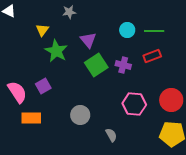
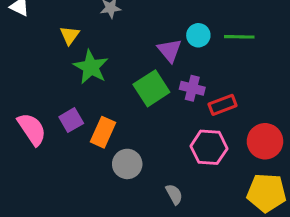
purple triangle: (88, 40) -> (170, 50), moved
red rectangle: (152, 56) -> (223, 105), moved
orange rectangle: (31, 118) -> (103, 132), moved, turned -66

